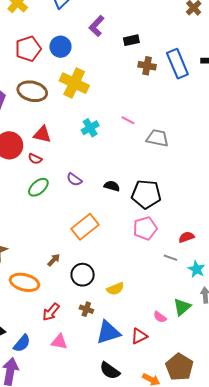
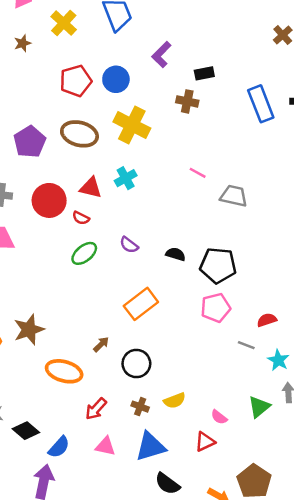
brown cross: (147, 66) -> (187, 101), moved
cyan cross: (90, 128) -> (126, 178), moved
yellow semicircle: (115, 289) -> (175, 401), moved
pink semicircle: (160, 317) -> (219, 417), moved
blue triangle: (108, 332) -> (150, 447), moved

